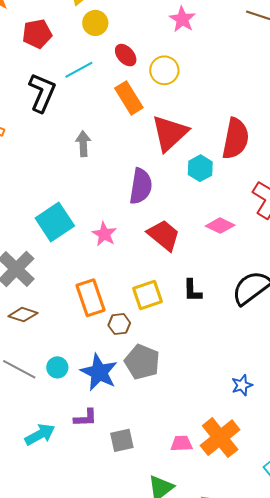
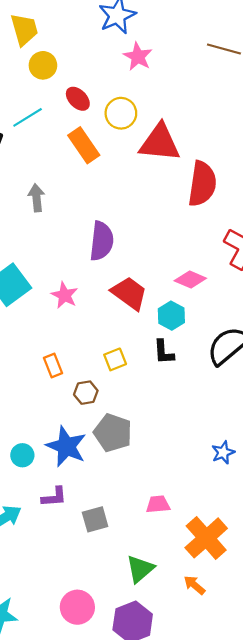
red triangle: (170, 133) -> (160, 143), moved, turned 51
cyan hexagon: (200, 168) -> (171, 316), moved
yellow square: (148, 295) -> (115, 359), size x0.7
orange rectangle: (91, 298) -> (53, 366), size x0.6
cyan circle: (57, 367) -> (22, 455), moved
orange cross: (220, 438) -> (206, 538), moved
pink trapezoid: (181, 443) -> (158, 504), moved

